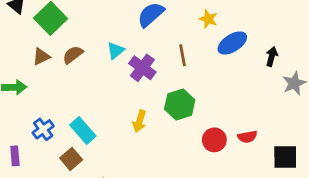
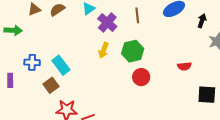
yellow arrow: (139, 121) -> (104, 50), moved
blue cross: (43, 129) -> (32, 62), turned 35
red semicircle: (247, 137) -> (184, 66), moved
red circle: (214, 140) -> (141, 77), moved

